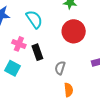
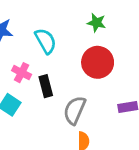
gray semicircle: (60, 68) -> (75, 110), size x1.5

